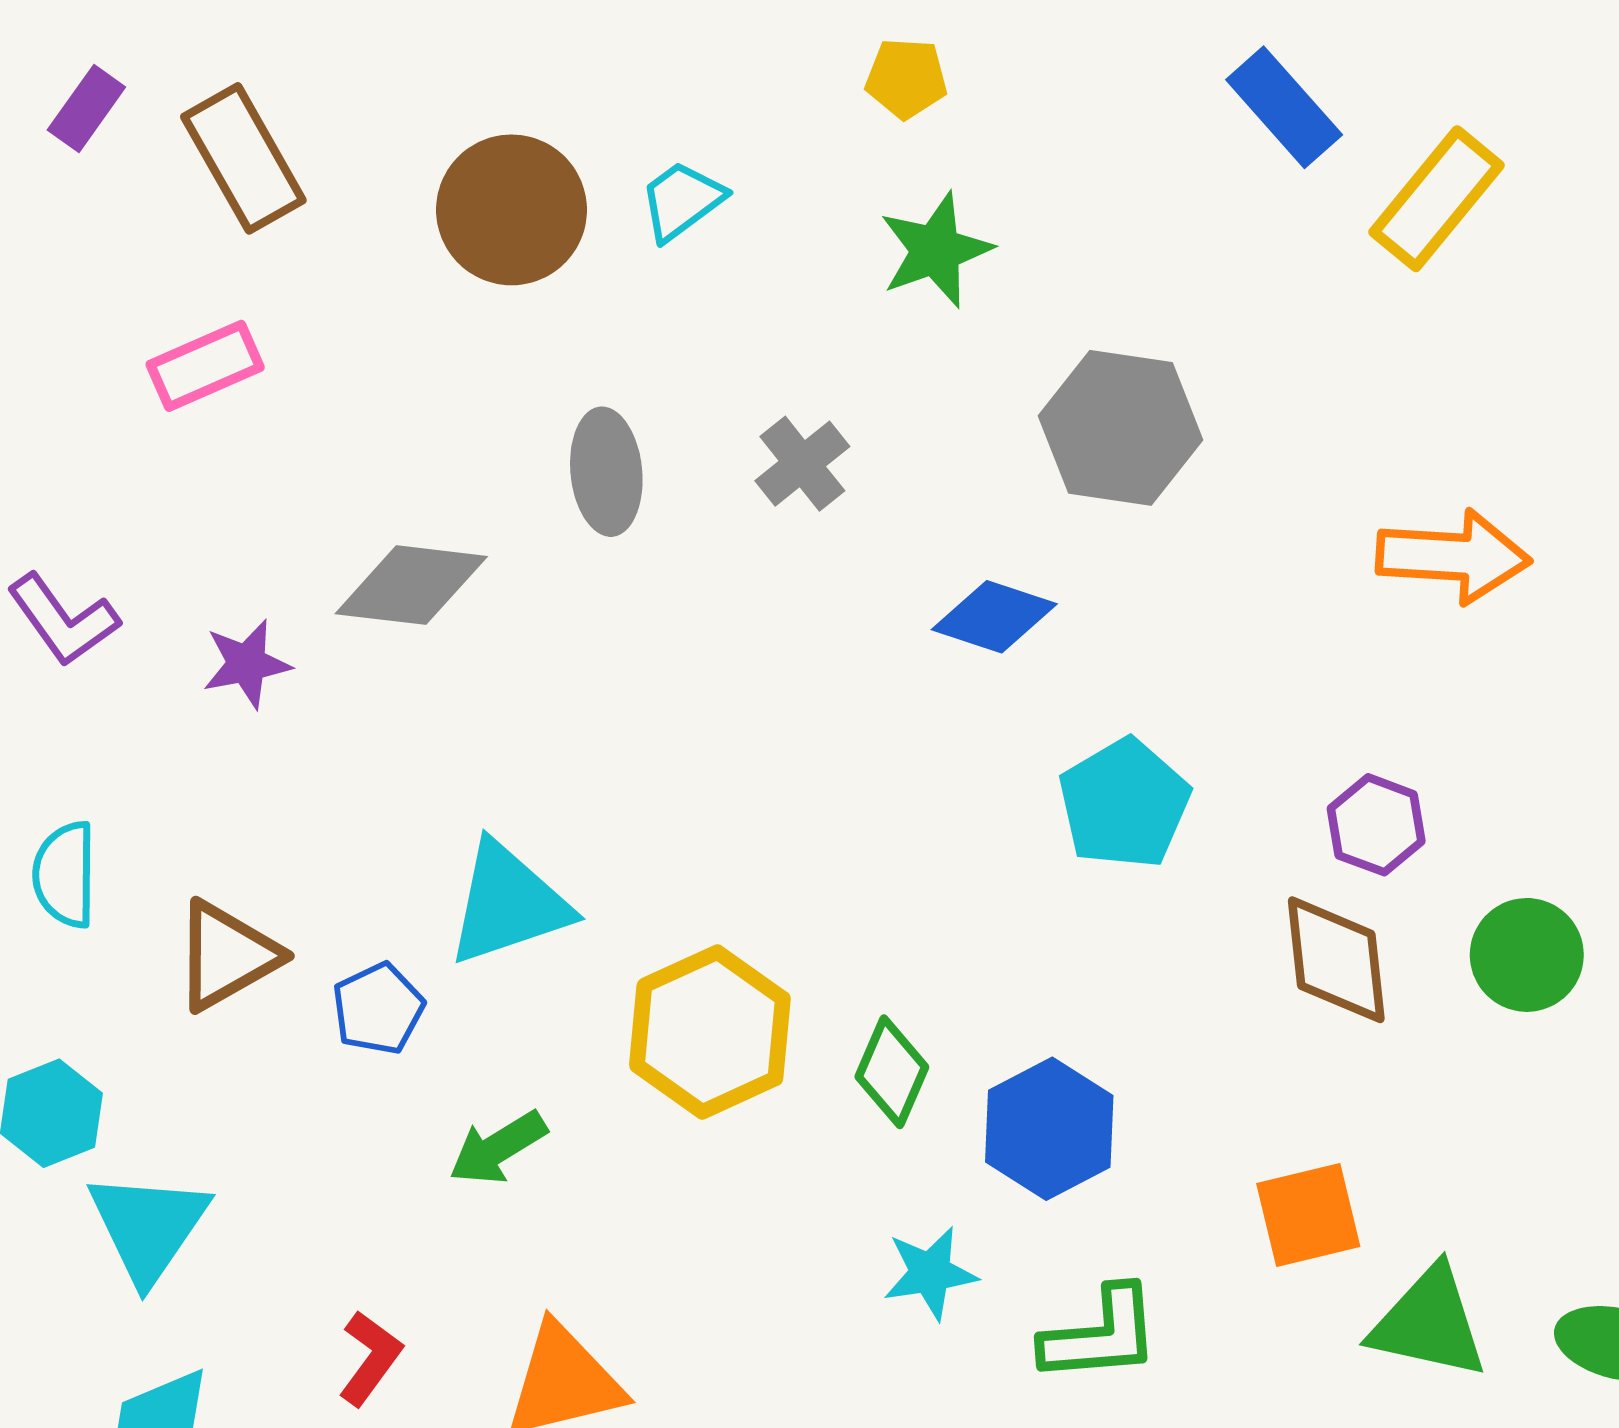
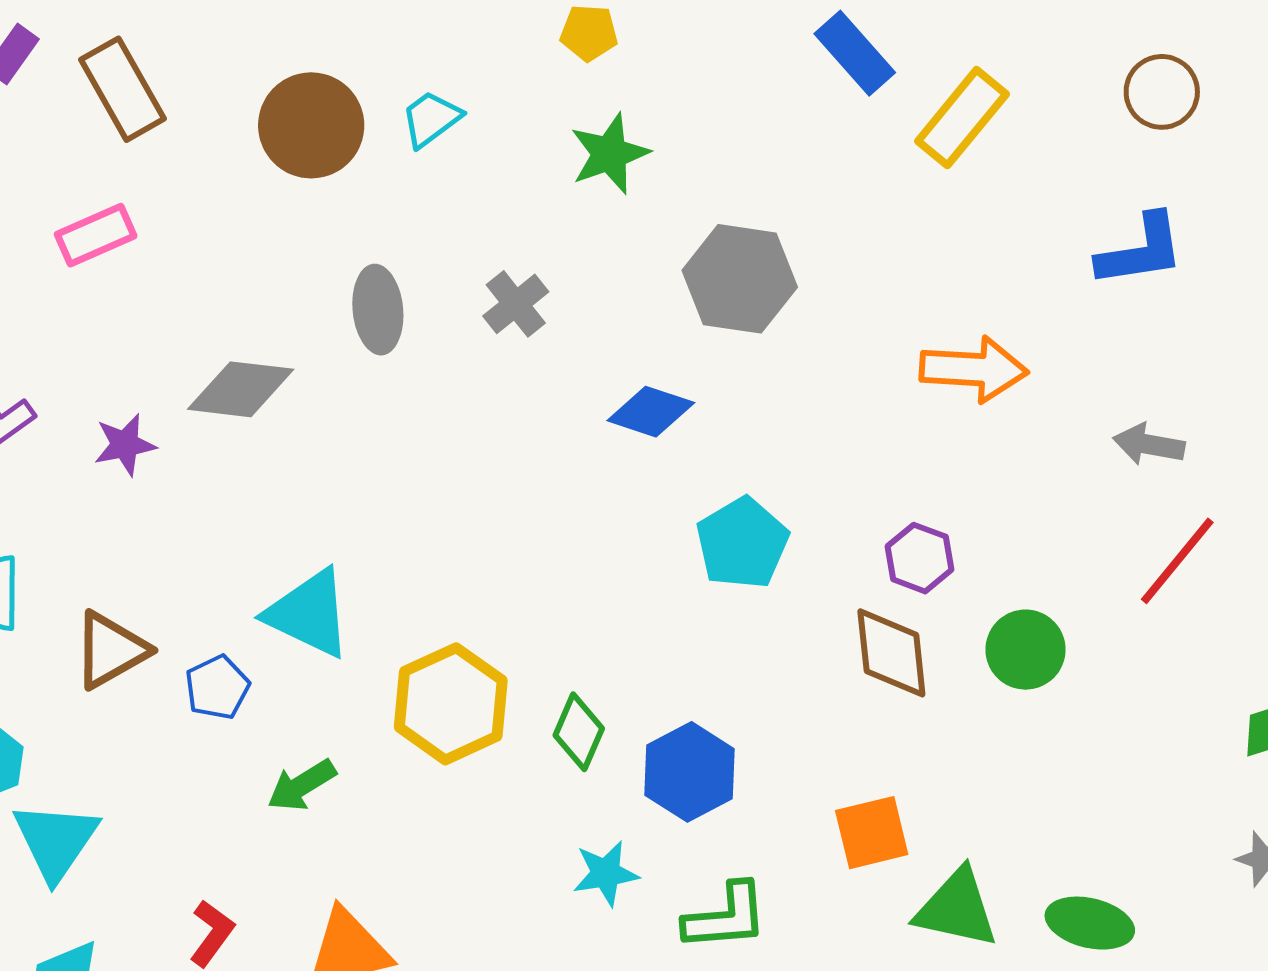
cyan triangle: (508, 904) -> (309, 614), turned 44

